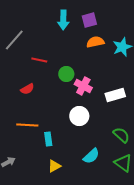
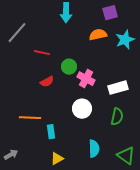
purple square: (89, 20) -> (110, 13), moved
red semicircle: (27, 89) -> (47, 82), moved
green semicircle: (121, 135) -> (117, 117), moved, turned 60
cyan semicircle: (91, 156) -> (94, 149), turned -48

